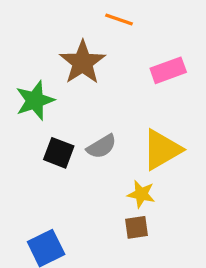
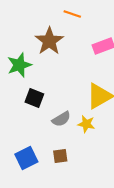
gray semicircle: (102, 146) -> (61, 119), moved
brown square: (136, 227) -> (60, 156), moved

